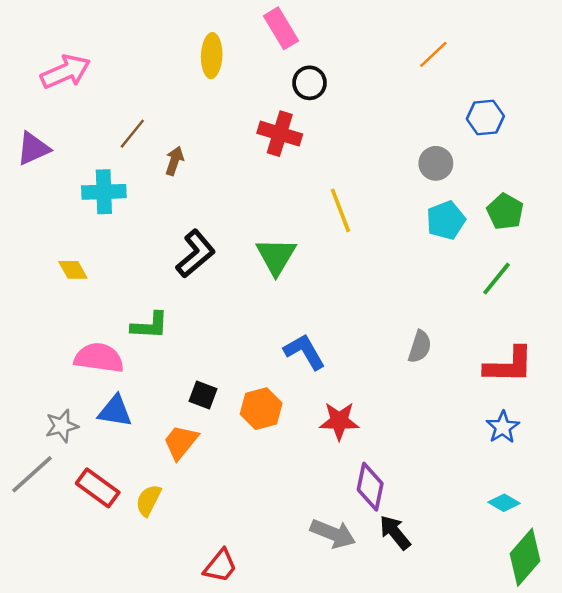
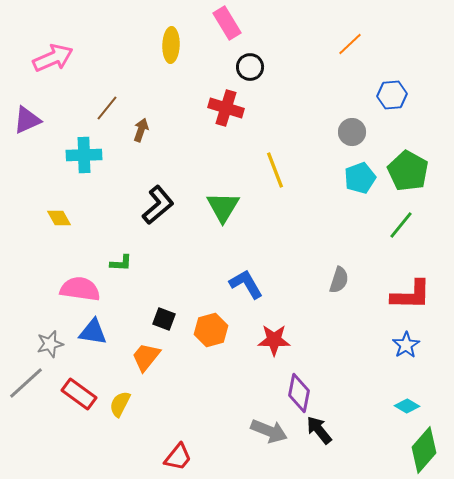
green pentagon: (505, 212) -> (408, 171), size x1.4
green L-shape: (150, 326) -> (121, 263), size x0.7

